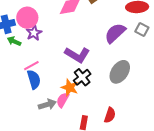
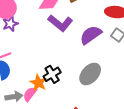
purple L-shape: (77, 55) -> (60, 23), moved

